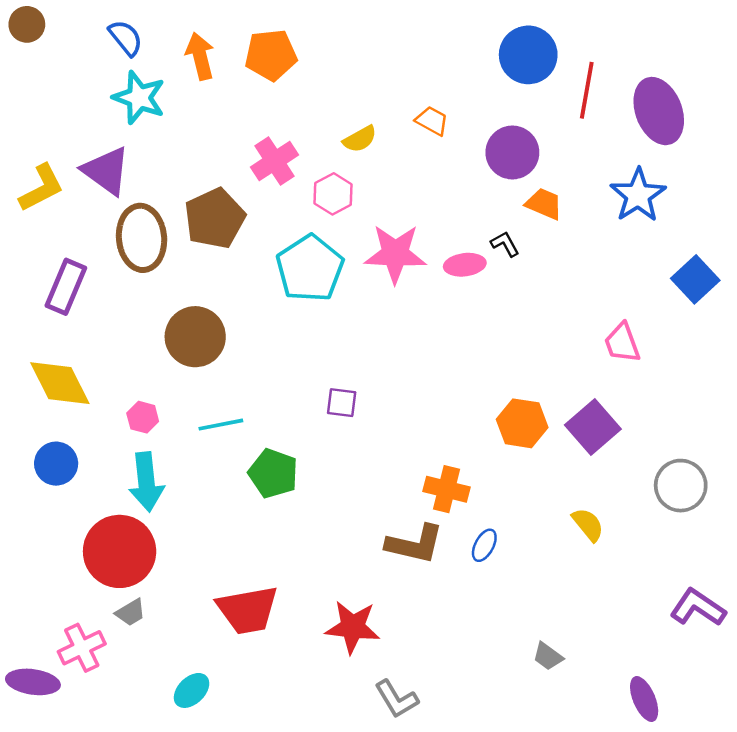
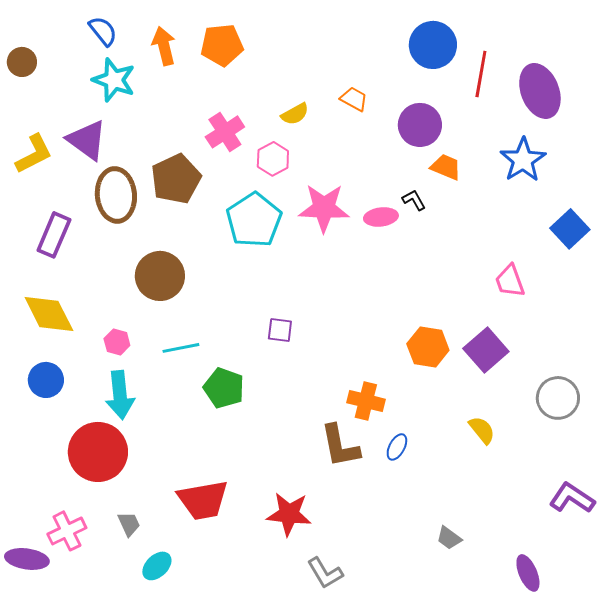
brown circle: (27, 24) -> (22, 62), moved
brown L-shape: (415, 544) -> (340, 446), turned 66
gray trapezoid: (131, 612) -> (129, 524), moved, turned -84

